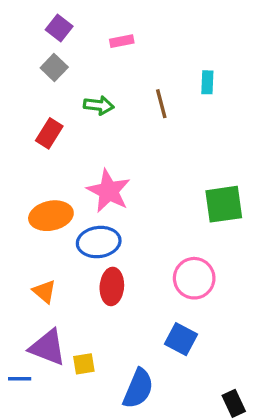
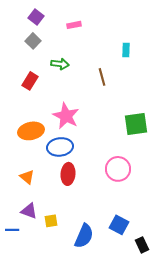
brown line: (161, 104) -> (102, 77), moved
blue square: (181, 339) -> (119, 225), moved
purple triangle: (48, 347) -> (29, 211), size x0.7

